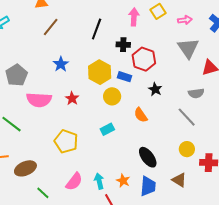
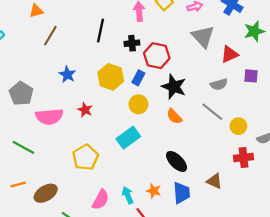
blue rectangle: (125, 77) -> (138, 78), turned -72
black star: (155, 89) -> (174, 87), size x1.6
yellow circle: (112, 96) -> (138, 104), moved
orange semicircle: (141, 115) -> (174, 116), moved
cyan rectangle: (107, 129) -> (128, 138), size x1.5
yellow pentagon: (66, 141) -> (85, 157), turned 30
yellow circle: (187, 149) -> (238, 126), moved

